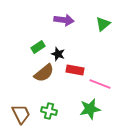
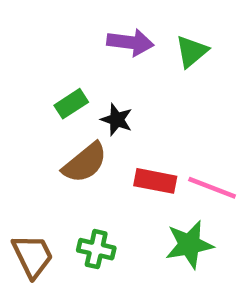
green triangle: (103, 24) -> (192, 51), moved
red rectangle: (75, 70) -> (155, 181), moved

